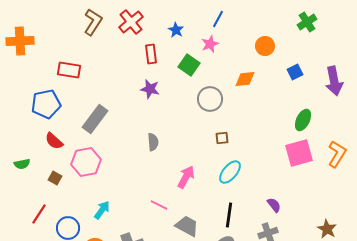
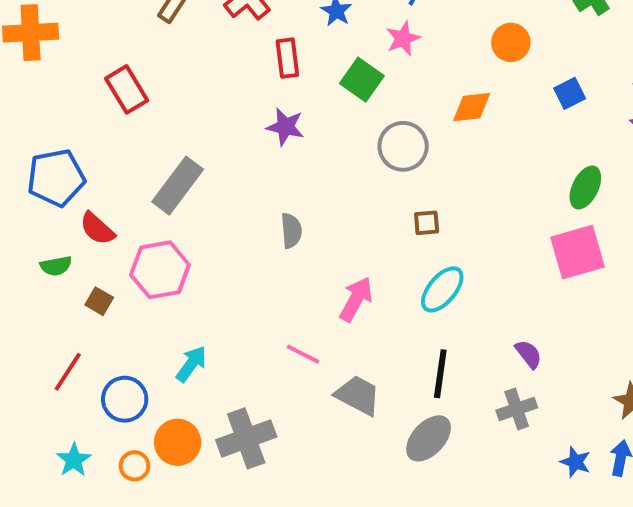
red rectangle: (69, 70) -> (127, 89), turned 50
blue pentagon: (46, 104) -> (56, 178), moved
green semicircle: (22, 164) -> (56, 266), moved

